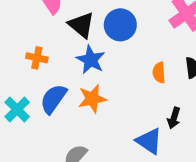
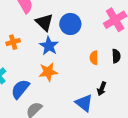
orange cross: (37, 58) -> (13, 42), turned -32
blue semicircle: (53, 99) -> (20, 89), moved

